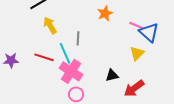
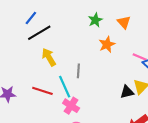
pink cross: (71, 71) -> (71, 106), size x0.7
black triangle: (112, 75) -> (127, 92), moved

